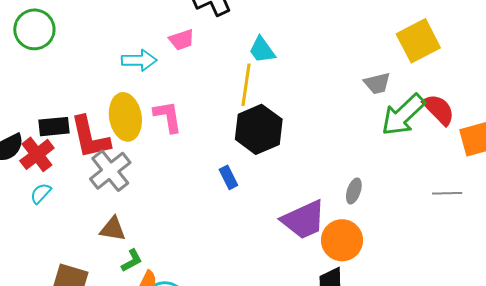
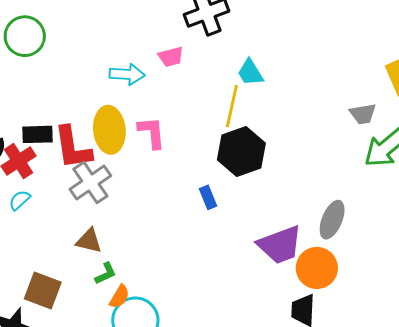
gray ellipse: (354, 191) -> (332, 220), size x1.5

